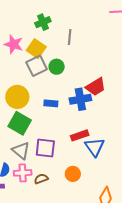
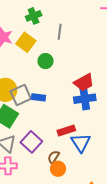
gray square: (37, 66) -> (21, 95), moved
blue cross: (80, 99) -> (85, 99), moved
purple square: (45, 148) -> (31, 142), turned 35
brown semicircle: (41, 179) -> (54, 157), moved, turned -40

